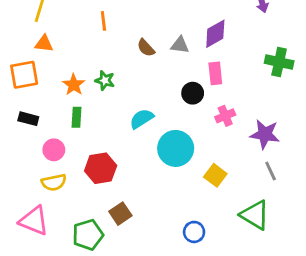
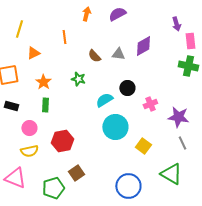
orange triangle: (44, 44) -> (33, 53), moved, turned -32
pink rectangle: (215, 73) -> (190, 41), moved
green star: (105, 80) -> (78, 79), moved
cyan semicircle: (142, 119) -> (104, 100), moved
blue circle: (194, 232) -> (128, 186), size x1.6

